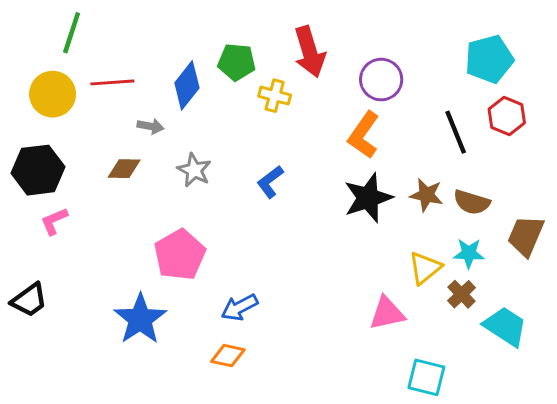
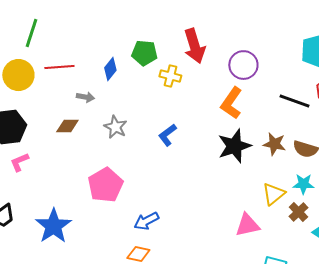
blue diamond: (187, 85) -> (110, 69), size x0.7
black line: (456, 132) -> (294, 101), turned -48
blue star: (140, 319) -> (53, 226), moved

